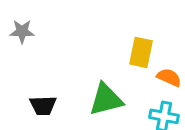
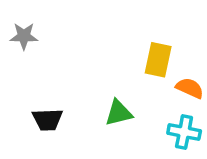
green triangle: (106, 99) -> (119, 113), size x0.7

